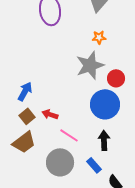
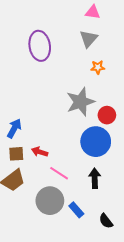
orange star: (99, 37) -> (98, 67), moved
brown square: (27, 116) -> (16, 154), turned 35
blue rectangle: (94, 165) -> (76, 210), moved

